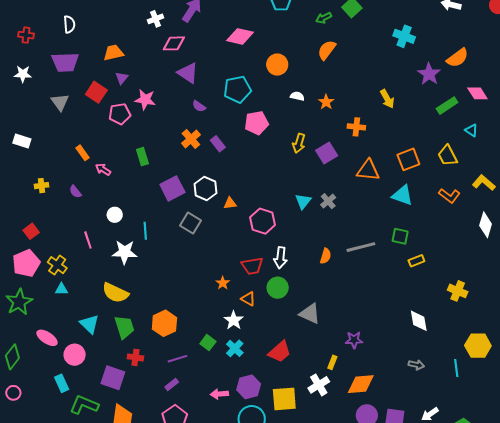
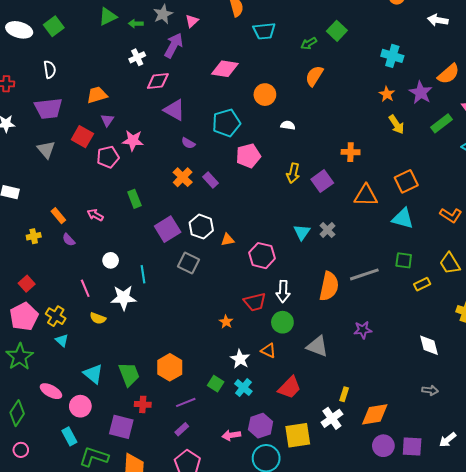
yellow arrow: (387, 99) -> (396, 124), moved
orange star: (326, 102) -> (387, 94), moved
orange rectangle: (83, 153) -> (58, 216), moved
yellow trapezoid: (448, 156) -> (450, 263), moved
orange semicircle: (326, 256) -> (329, 286), size x1.8
cyan triangle: (61, 289) -> (62, 340), turned 48
yellow semicircle: (115, 293) -> (98, 318), moved, size x0.6
orange triangle: (248, 299) -> (268, 351), moved
purple star: (354, 340) -> (363, 330), moved

